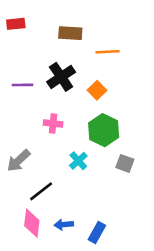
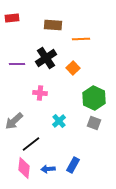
green hexagon: (104, 130) -> (94, 98), moved
blue rectangle: (97, 233) -> (73, 165), moved

